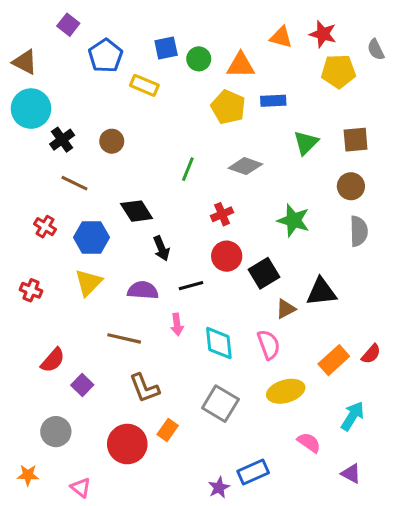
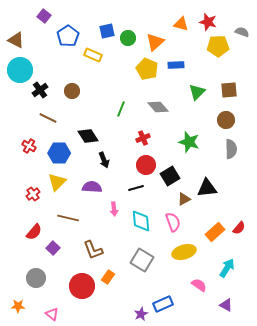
gray semicircle: (376, 50) -> (242, 32), turned 136
orange triangle: (241, 65) -> (155, 42), turned -42
gray diamond: (245, 166) -> (158, 107), turned 30
black line: (191, 286) -> (136, 188), moved
red cross: (31, 290) -> (33, 194), moved, turned 32
brown line: (124, 338) -> (68, 218), moved

